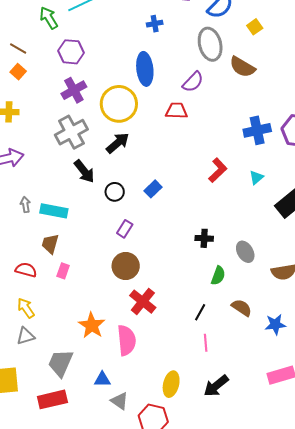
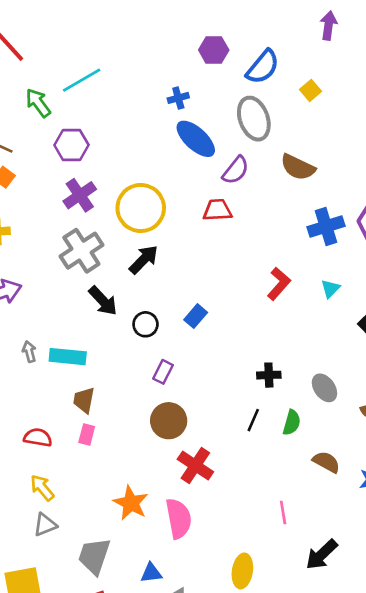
brown semicircle: (242, 67) -> (298, 167), moved
blue ellipse: (145, 69) -> (196, 139), moved, turned -36
brown trapezoid: (50, 244) -> (84, 400), moved
black line: (200, 312) -> (253, 420), moved
black arrow: (216, 386) -> (322, 555), moved

